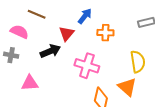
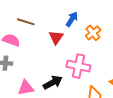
orange cross: (105, 33) -> (93, 33), turned -35
black arrow: (50, 51) -> (53, 82), moved

